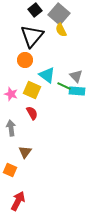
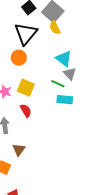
cyan triangle: (47, 75) -> (64, 59), moved
cyan rectangle: (77, 91) -> (65, 100), moved

